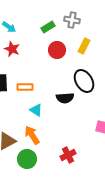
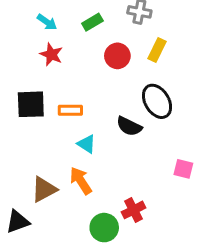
green rectangle: (48, 27) -> (92, 22), moved
black semicircle: (65, 98) -> (129, 126), turned 30
green circle: (27, 159) -> (104, 228), moved

